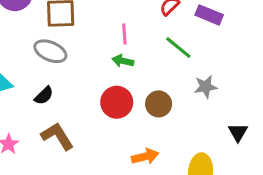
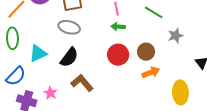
black semicircle: (44, 96) -> (69, 57), size x1.5
orange arrow: (145, 156) -> (151, 72), moved

